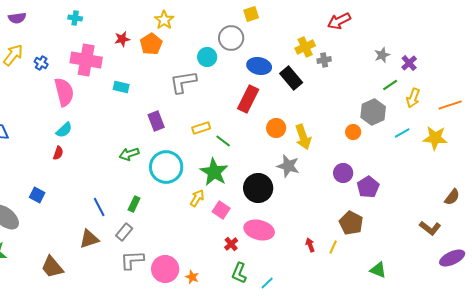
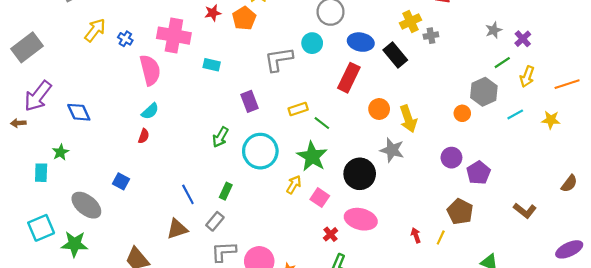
cyan circle: (207, 57) -> (312, 43), moved
yellow star: (435, 138) -> (551, 120), size x0.7
green arrow: (129, 154) -> (220, 137), turned -42
brown L-shape: (430, 228) -> (525, 211), moved

